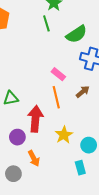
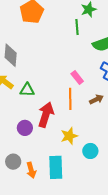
orange arrow: (34, 158) -> (31, 170), moved
cyan rectangle: (80, 168) -> (56, 167), moved, size x1.6

